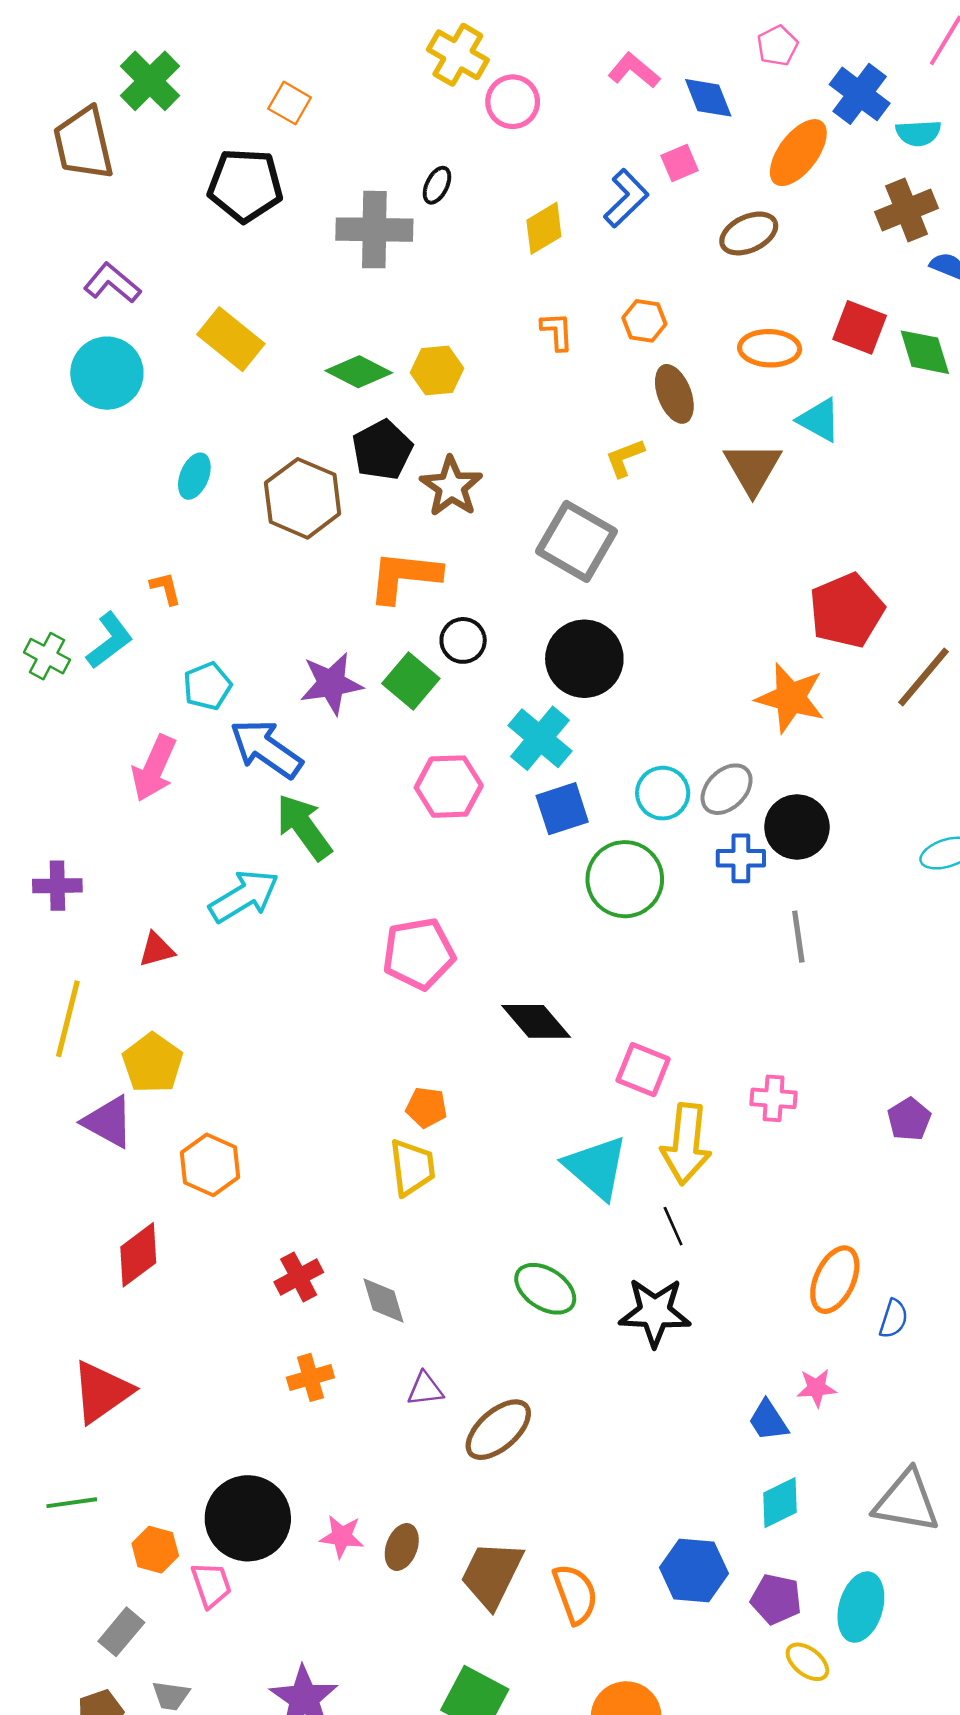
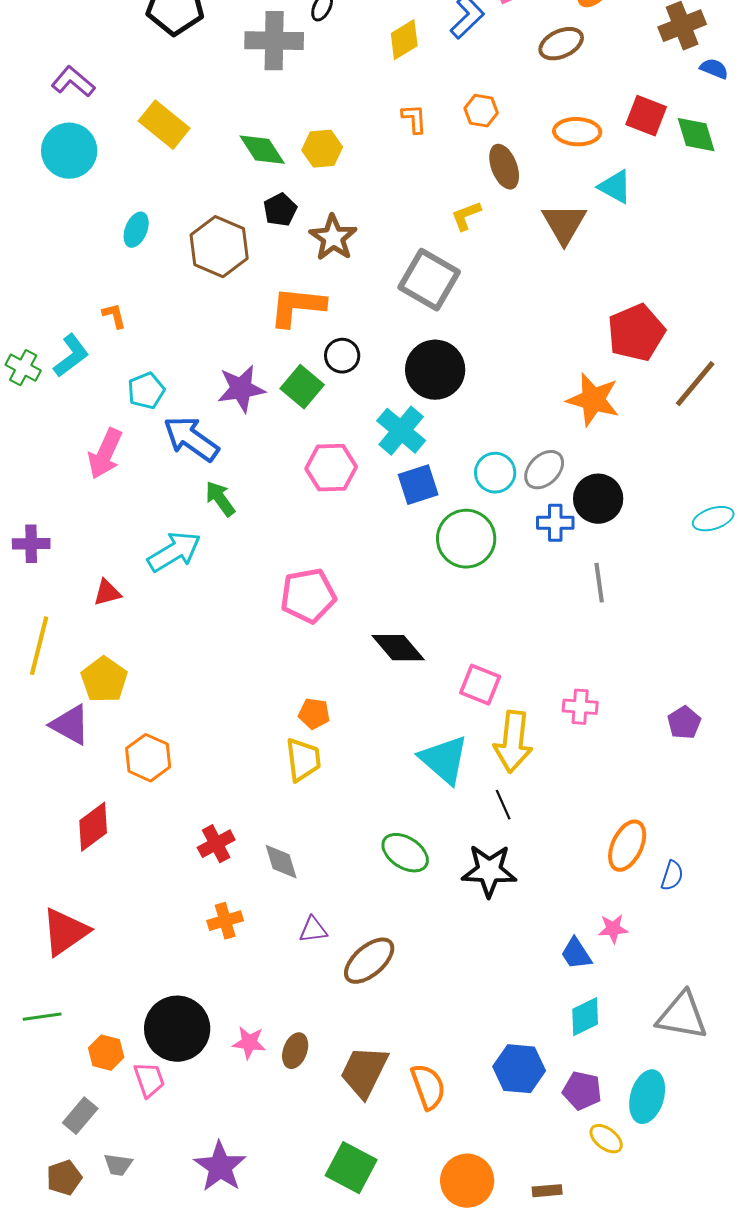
green diamond: (359, 372) -> (262, 150), turned 30
black pentagon: (382, 450) -> (280, 210), size x0.7
green arrow: (304, 827) -> (220, 499), size x0.7

